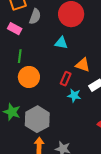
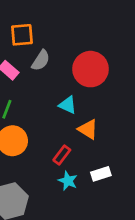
orange triangle: (83, 65) -> (88, 129), moved

